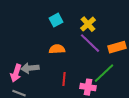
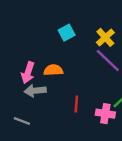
orange semicircle: (57, 49) -> (53, 70), moved
pink arrow: (16, 73) -> (28, 73), moved

